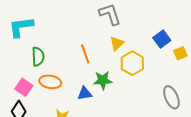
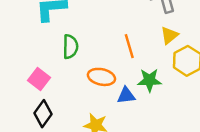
orange ellipse: (50, 82) -> (101, 77), moved
pink square: (24, 87) -> (39, 79), moved

